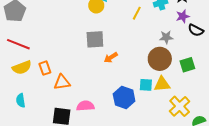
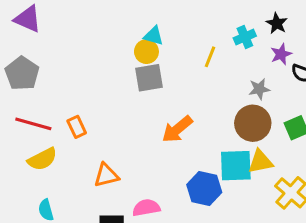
gray square: (95, 39) -> (149, 78), moved
orange arrow: (111, 58) -> (177, 129), size x1.5
orange rectangle: (45, 68) -> (77, 127), moved
cyan square: (146, 85) -> (236, 166), size x1.6

